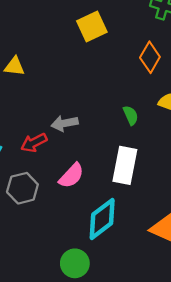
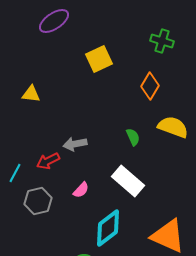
white rectangle: (125, 165) -> (128, 181), turned -60
pink semicircle: (71, 176) -> (81, 190), size x0.7

